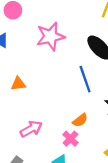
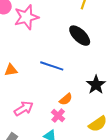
pink star: (50, 36) -> (26, 17), moved
blue line: (85, 79) -> (52, 66), moved, turned -50

